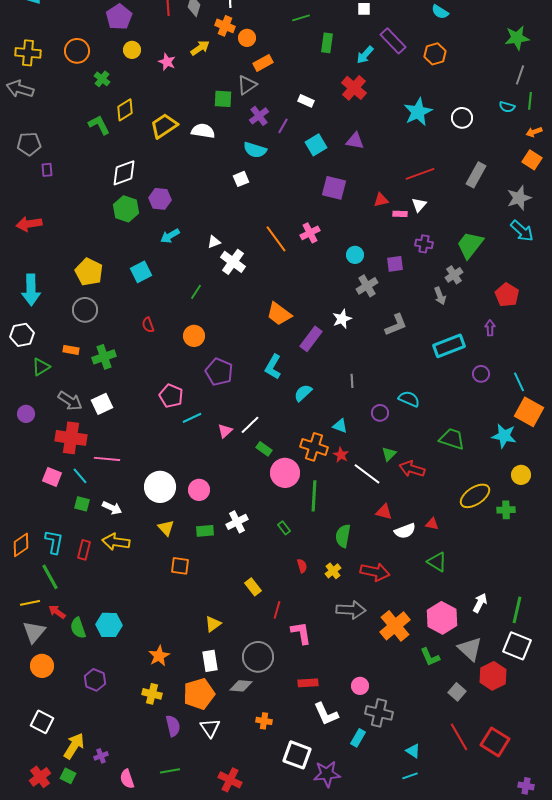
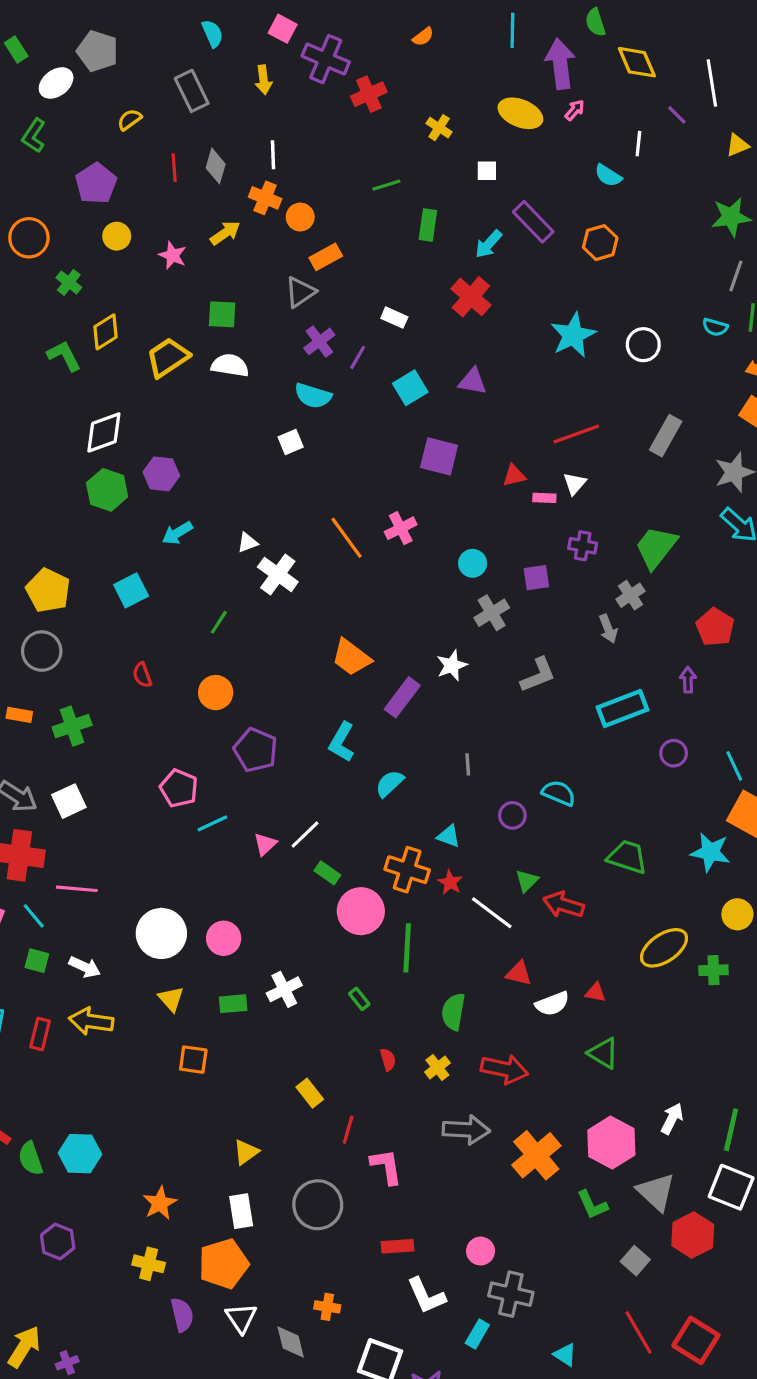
green square: (223, 99) -> (222, 314), moved
gray diamond: (241, 686) -> (291, 1342), moved, turned 70

